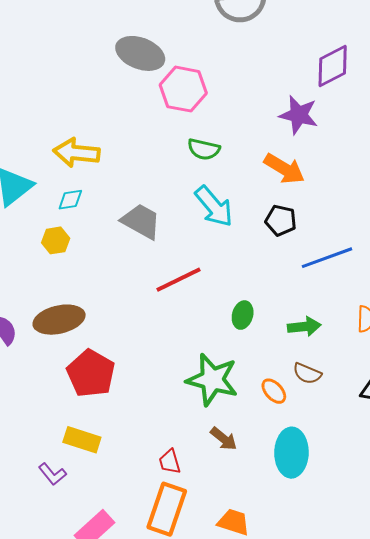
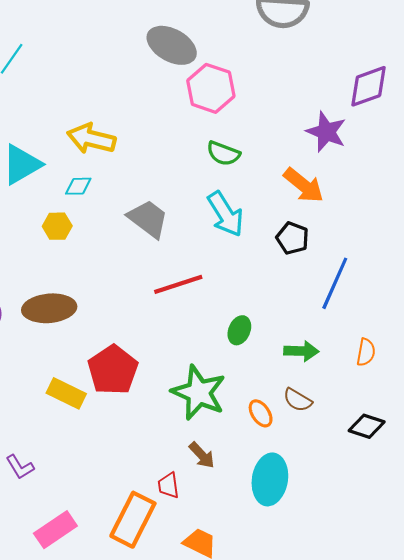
blue line: (327, 258) -> (335, 283), turned -54
red pentagon: (91, 373) -> (113, 370), moved
yellow rectangle: (82, 440) -> (66, 393), moved
red trapezoid: (170, 462) -> (169, 485), moved

